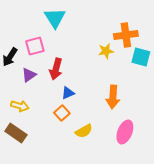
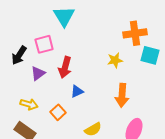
yellow star: (106, 51) -> (115, 60), moved
orange square: (62, 113) -> (58, 112), moved

